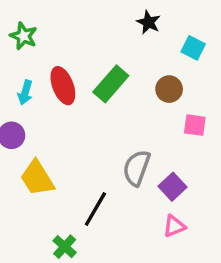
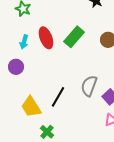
yellow trapezoid: (37, 178) -> (31, 107), moved
black line: (95, 209) -> (58, 97), moved

